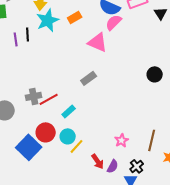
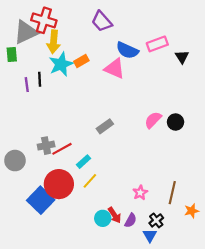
orange rectangle: (75, 17) -> (81, 61), moved
pink semicircle: (114, 22) -> (153, 120), moved
pink triangle: (98, 42) -> (115, 68), moved
red circle: (46, 132) -> (59, 184), size x1.4
cyan circle: (68, 136) -> (103, 218), moved
yellow line: (77, 146) -> (90, 181), moved

